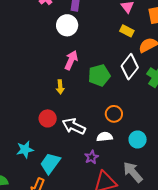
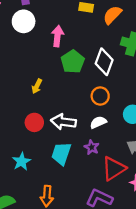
pink arrow: (71, 60) -> (57, 36), moved
white diamond: (130, 67) -> (104, 62), moved
yellow arrow: (60, 87) -> (37, 86), turned 48
cyan trapezoid: (50, 163) -> (61, 154), moved

